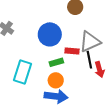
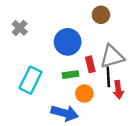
red rectangle: (72, 51) -> (90, 64), turned 64
orange circle: (56, 80) -> (84, 94), moved

